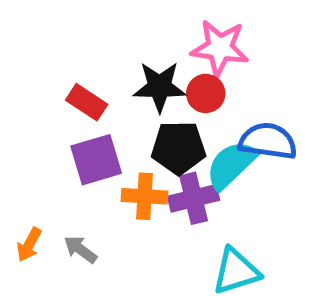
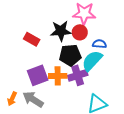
blue semicircle: (268, 141) -> (99, 44), moved, size x0.6
purple square: (96, 160) -> (38, 75), moved
gray arrow: (80, 249) -> (33, 99), size x1.5

